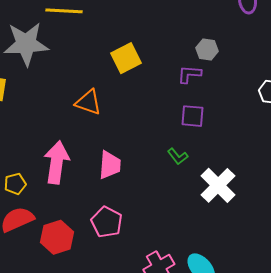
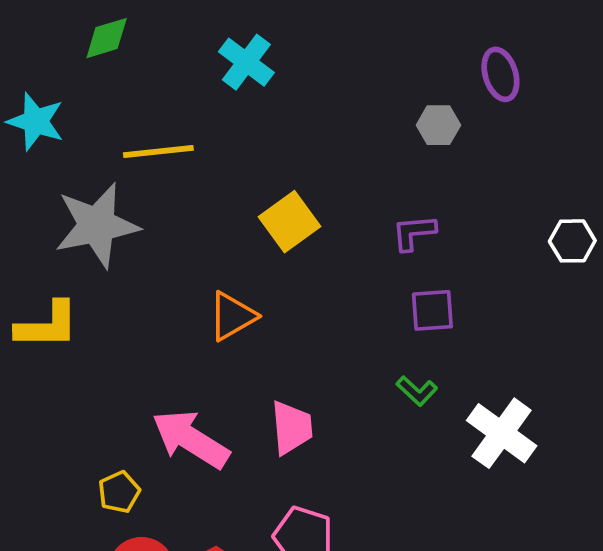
gray hexagon: (207, 49) -> (438, 125), moved
orange triangle: (88, 102) -> (232, 316), turned -40
pink arrow: (57, 162) -> (191, 439), turned -57

